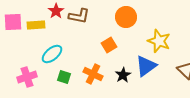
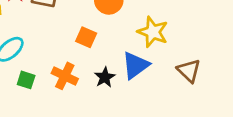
orange square: (109, 45) -> (86, 37), turned -35

